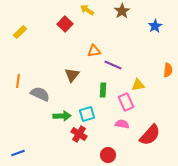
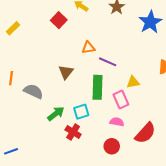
blue star: (155, 26) -> (150, 22), size x1.6
green rectangle: (103, 90) -> (97, 87), size x1.6
green arrow: (62, 116) -> (56, 114), turned -36
red circle: (108, 155) -> (112, 146), moved

